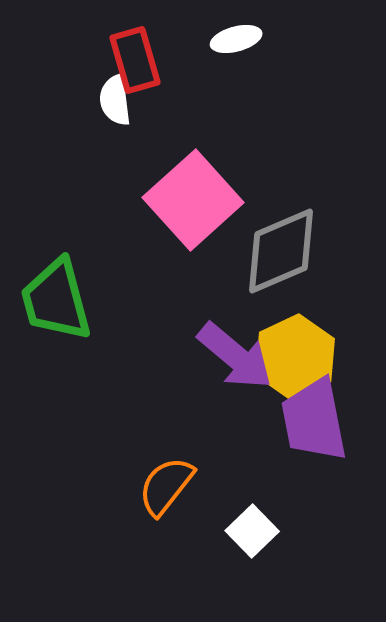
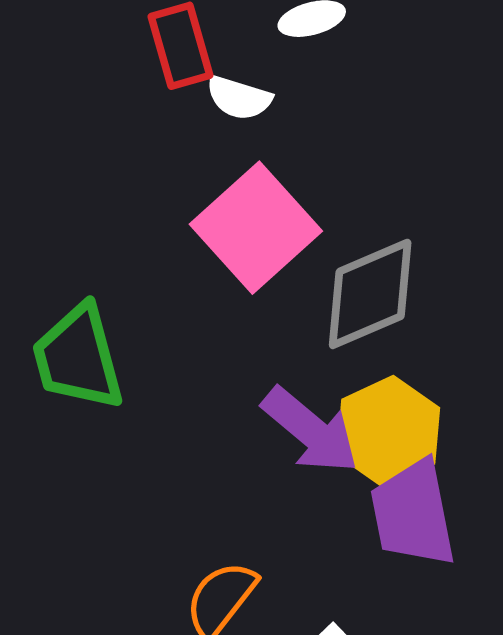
white semicircle: (115, 100) -> (239, 98), moved, turned -66

